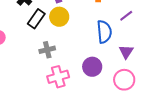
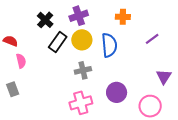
blue semicircle: (104, 32) -> (109, 45), moved
gray cross: (47, 50) -> (83, 70), moved
purple triangle: (126, 52) -> (164, 77), moved

